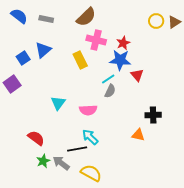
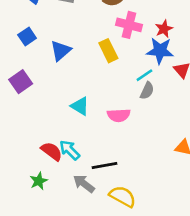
blue triangle: (43, 50) -> (61, 51), moved
blue square: (23, 58) -> (27, 37), moved
cyan triangle: (58, 103) -> (80, 106), turned -35
cyan arrow: (90, 137) -> (70, 150), moved
green star: (43, 161) -> (39, 181), moved

